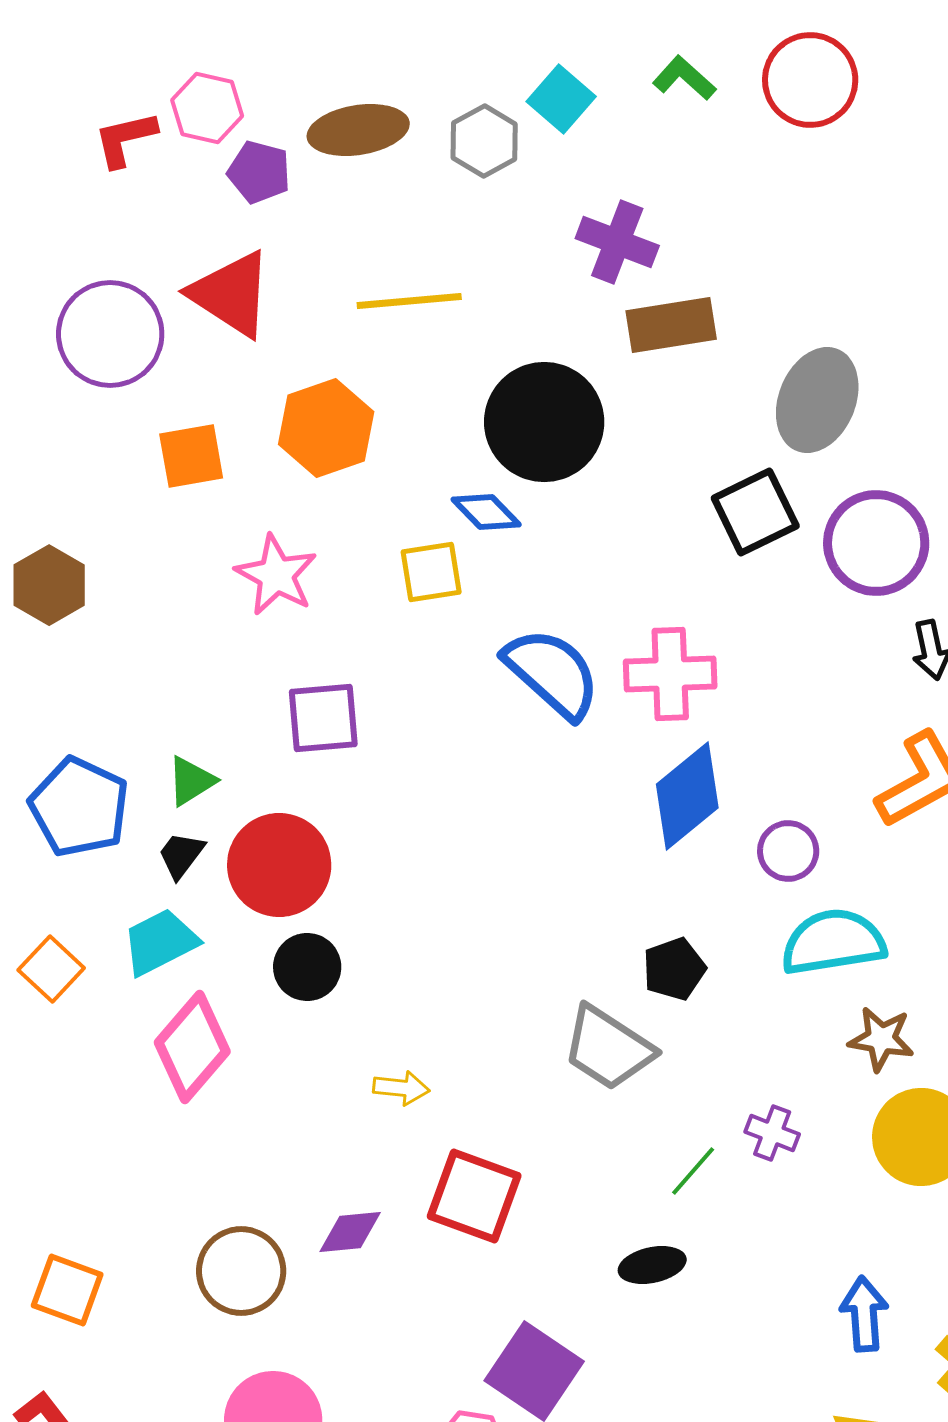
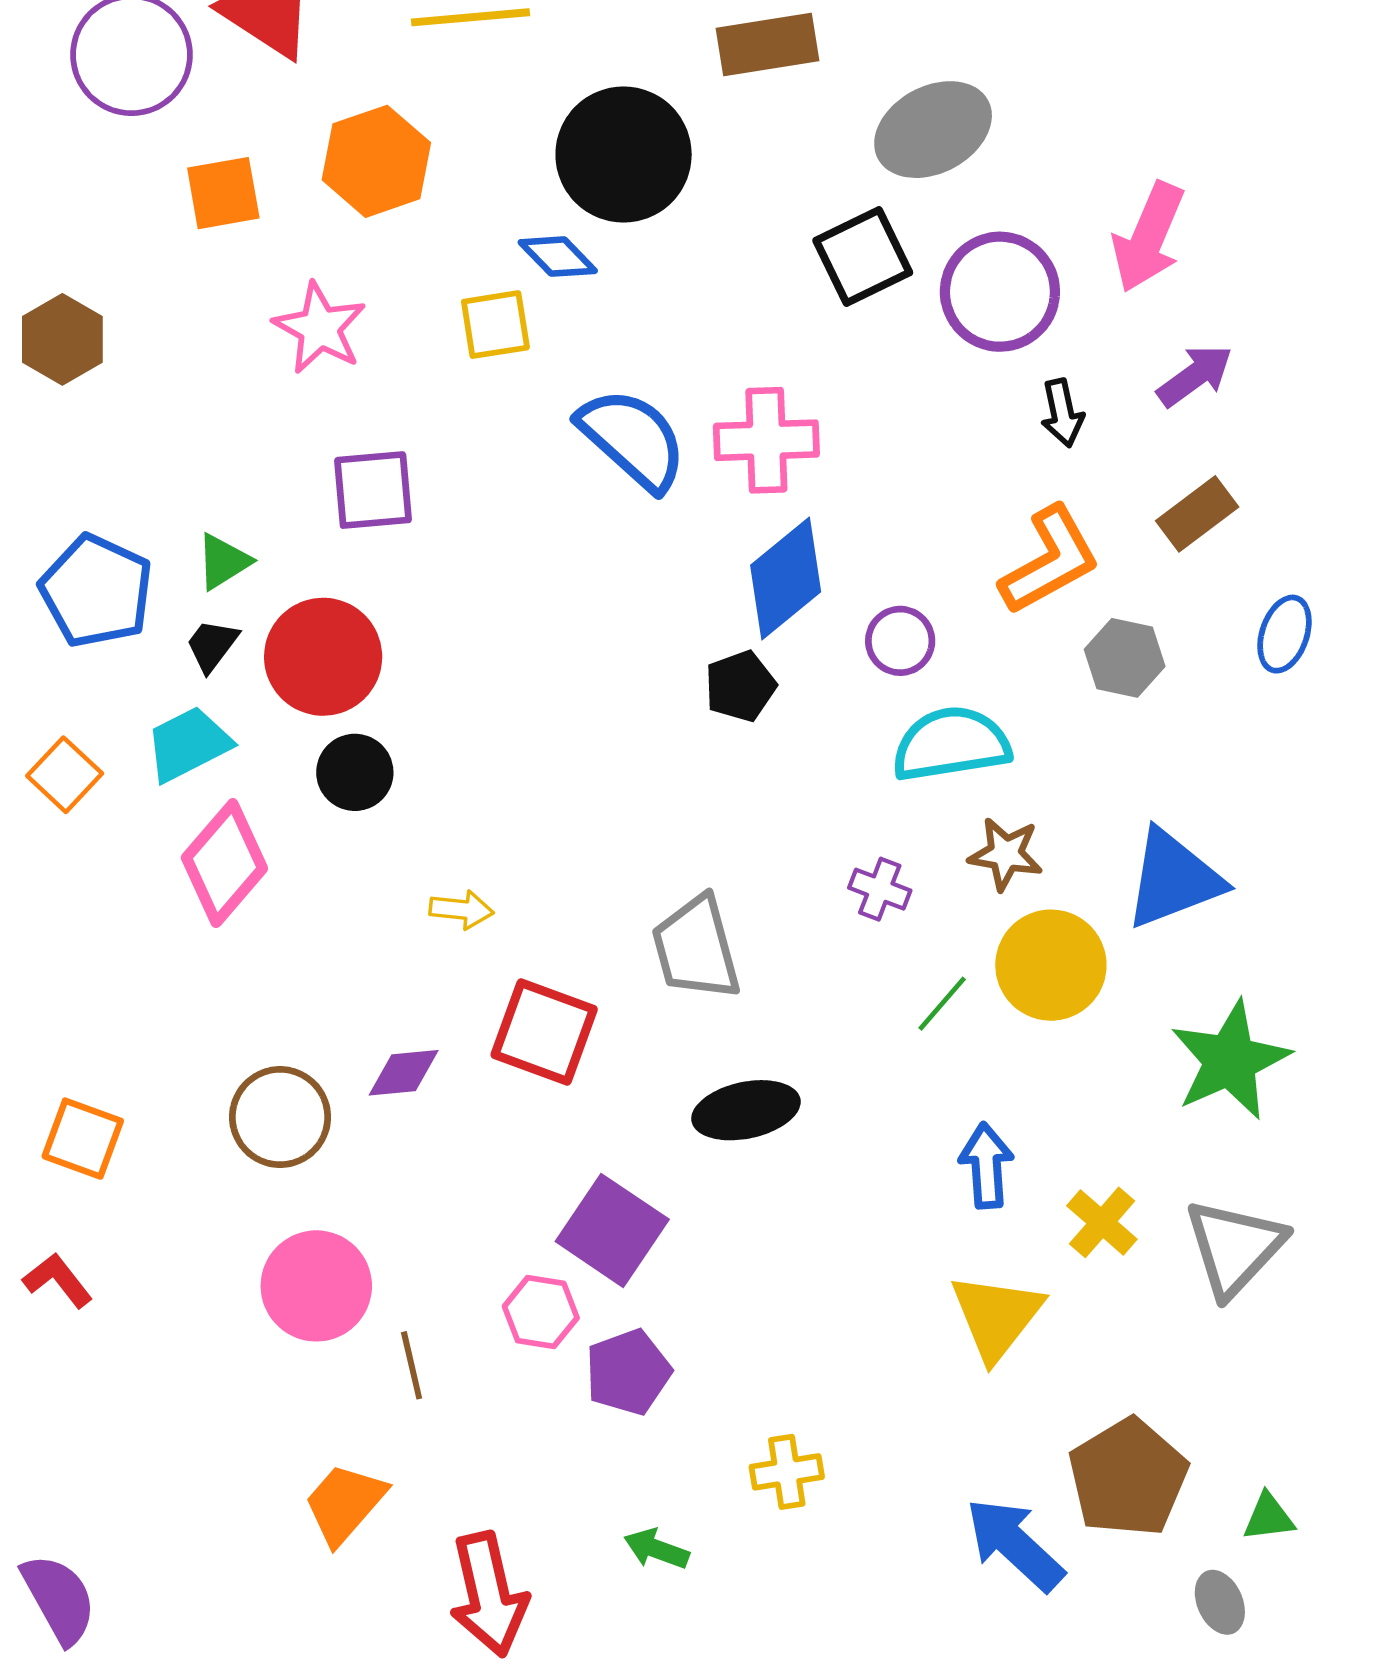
gray ellipse: (817, 400) -> (933, 130), turned 40
black pentagon: (674, 969) -> (740, 686), moved
gray trapezoid: (608, 1048) -> (696, 948), moved, turned 42
purple cross: (772, 1133) -> (880, 889), moved
green line: (693, 1171) -> (942, 1004), moved
black ellipse: (652, 1265) -> (746, 1110), size x1.4

